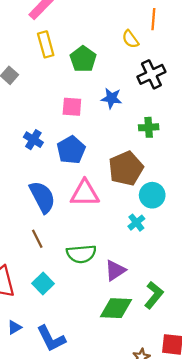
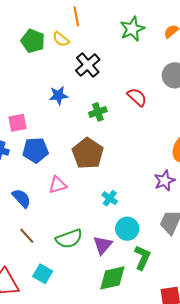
green pentagon: (83, 59) -> (33, 41), moved
pink square: (72, 107) -> (18, 123), moved
blue pentagon: (71, 150) -> (35, 150), turned -30
pink triangle: (85, 193) -> (58, 185), size x0.7
cyan circle: (152, 195) -> (127, 229), moved
blue semicircle: (42, 197) -> (21, 198), size x0.7

